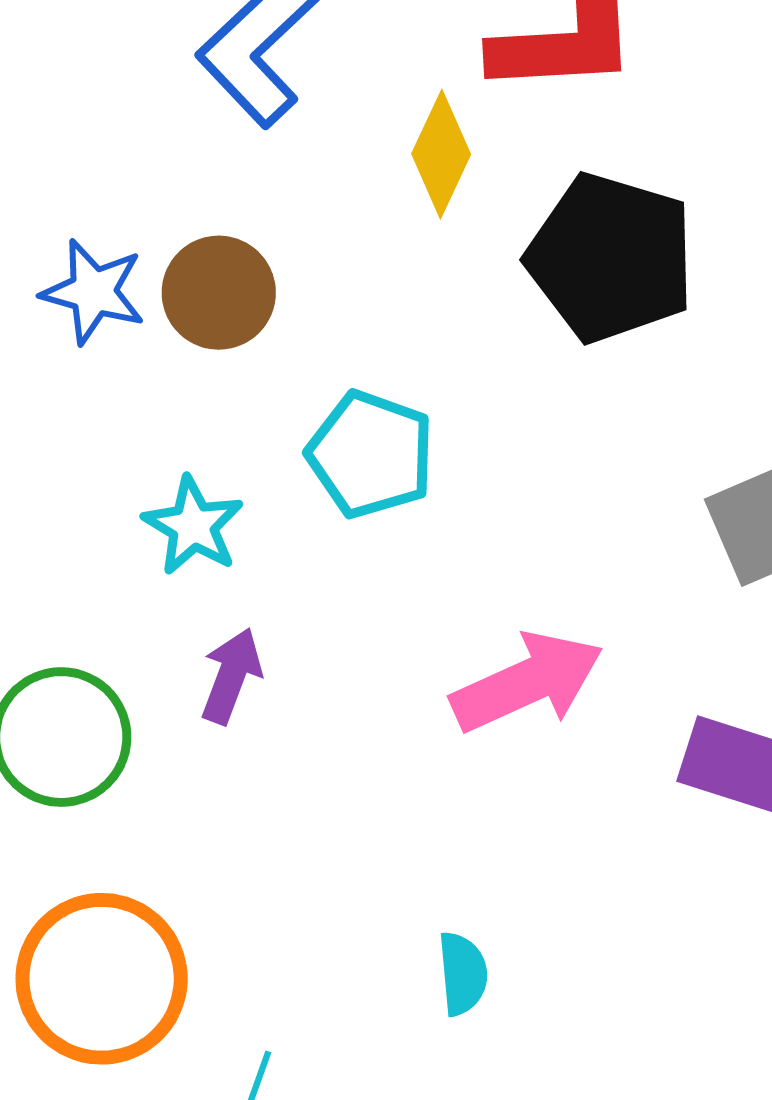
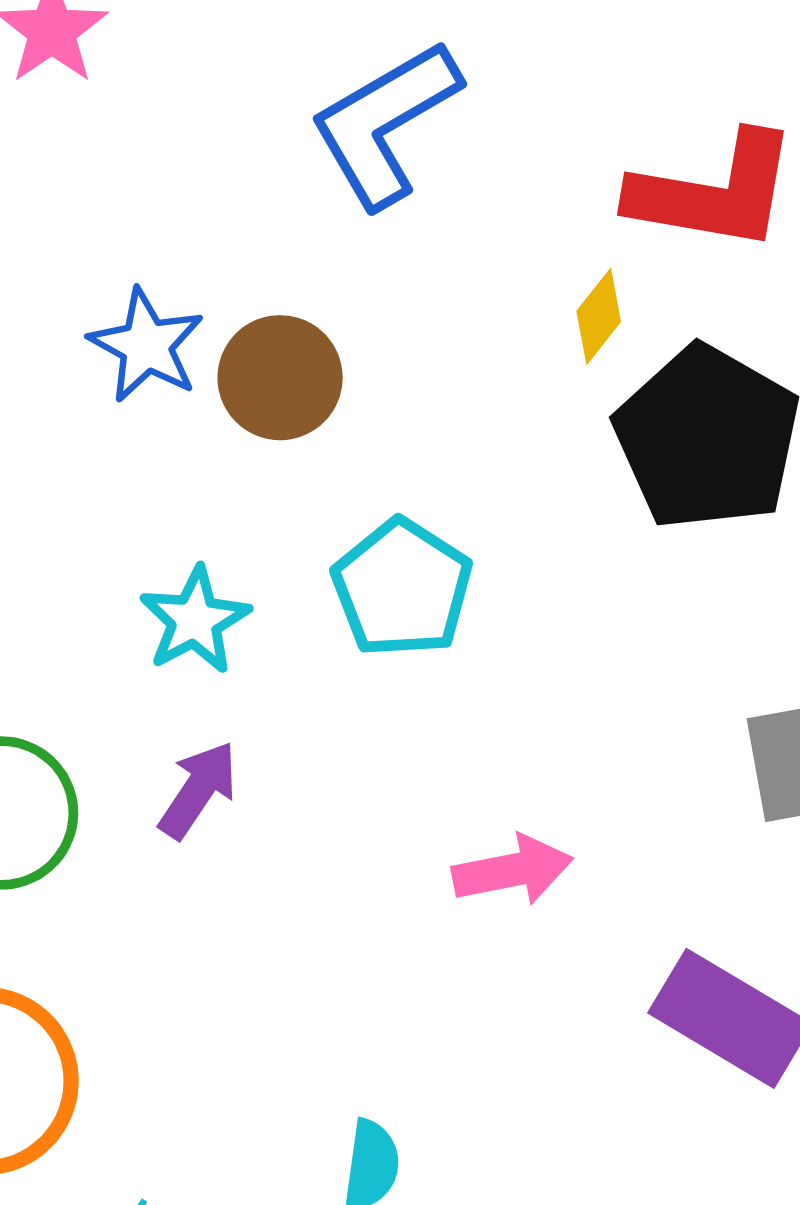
yellow diamond: (441, 154) -> (599, 316), moved, size x0.7
pink arrow: (527, 682) -> (513, 870), size x0.7

